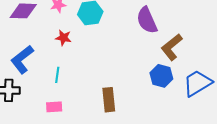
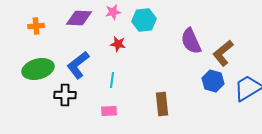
purple semicircle: (147, 20) -> (191, 41), moved

